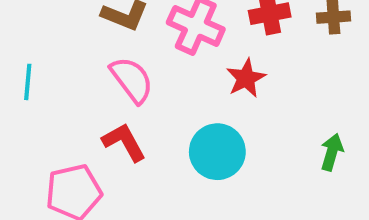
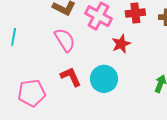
red L-shape: (124, 142) -> (71, 77), moved

